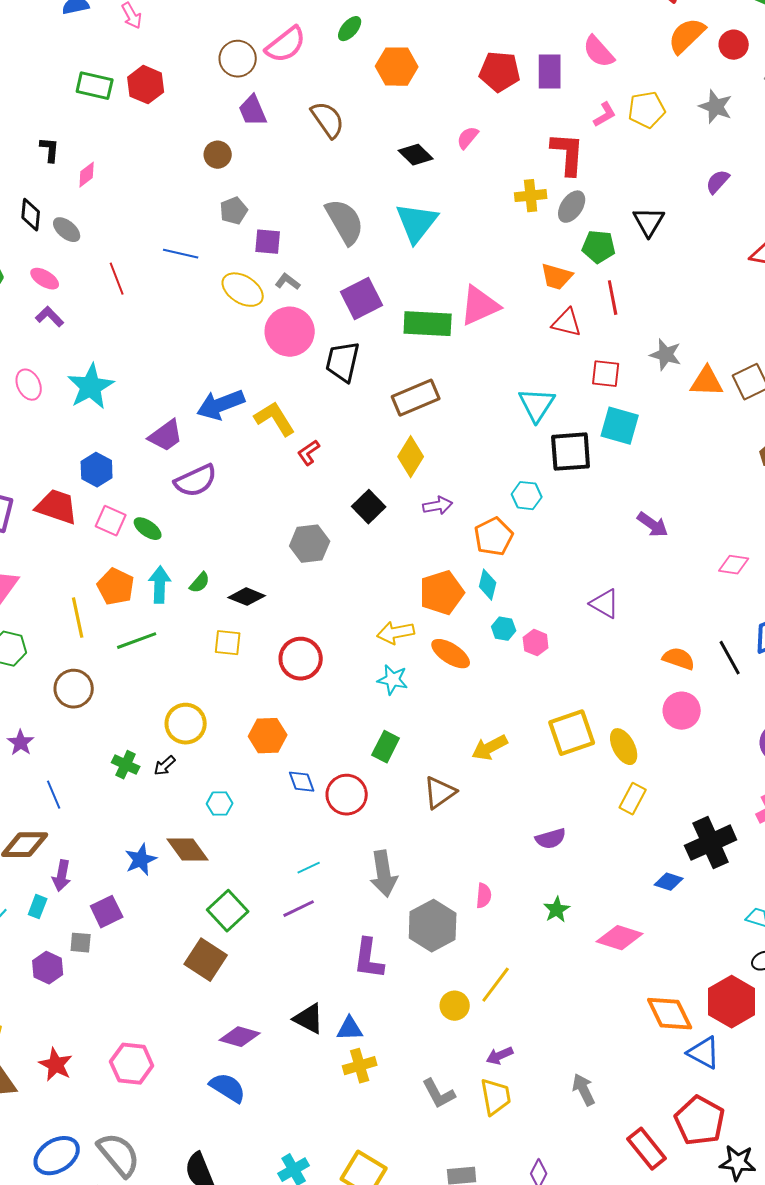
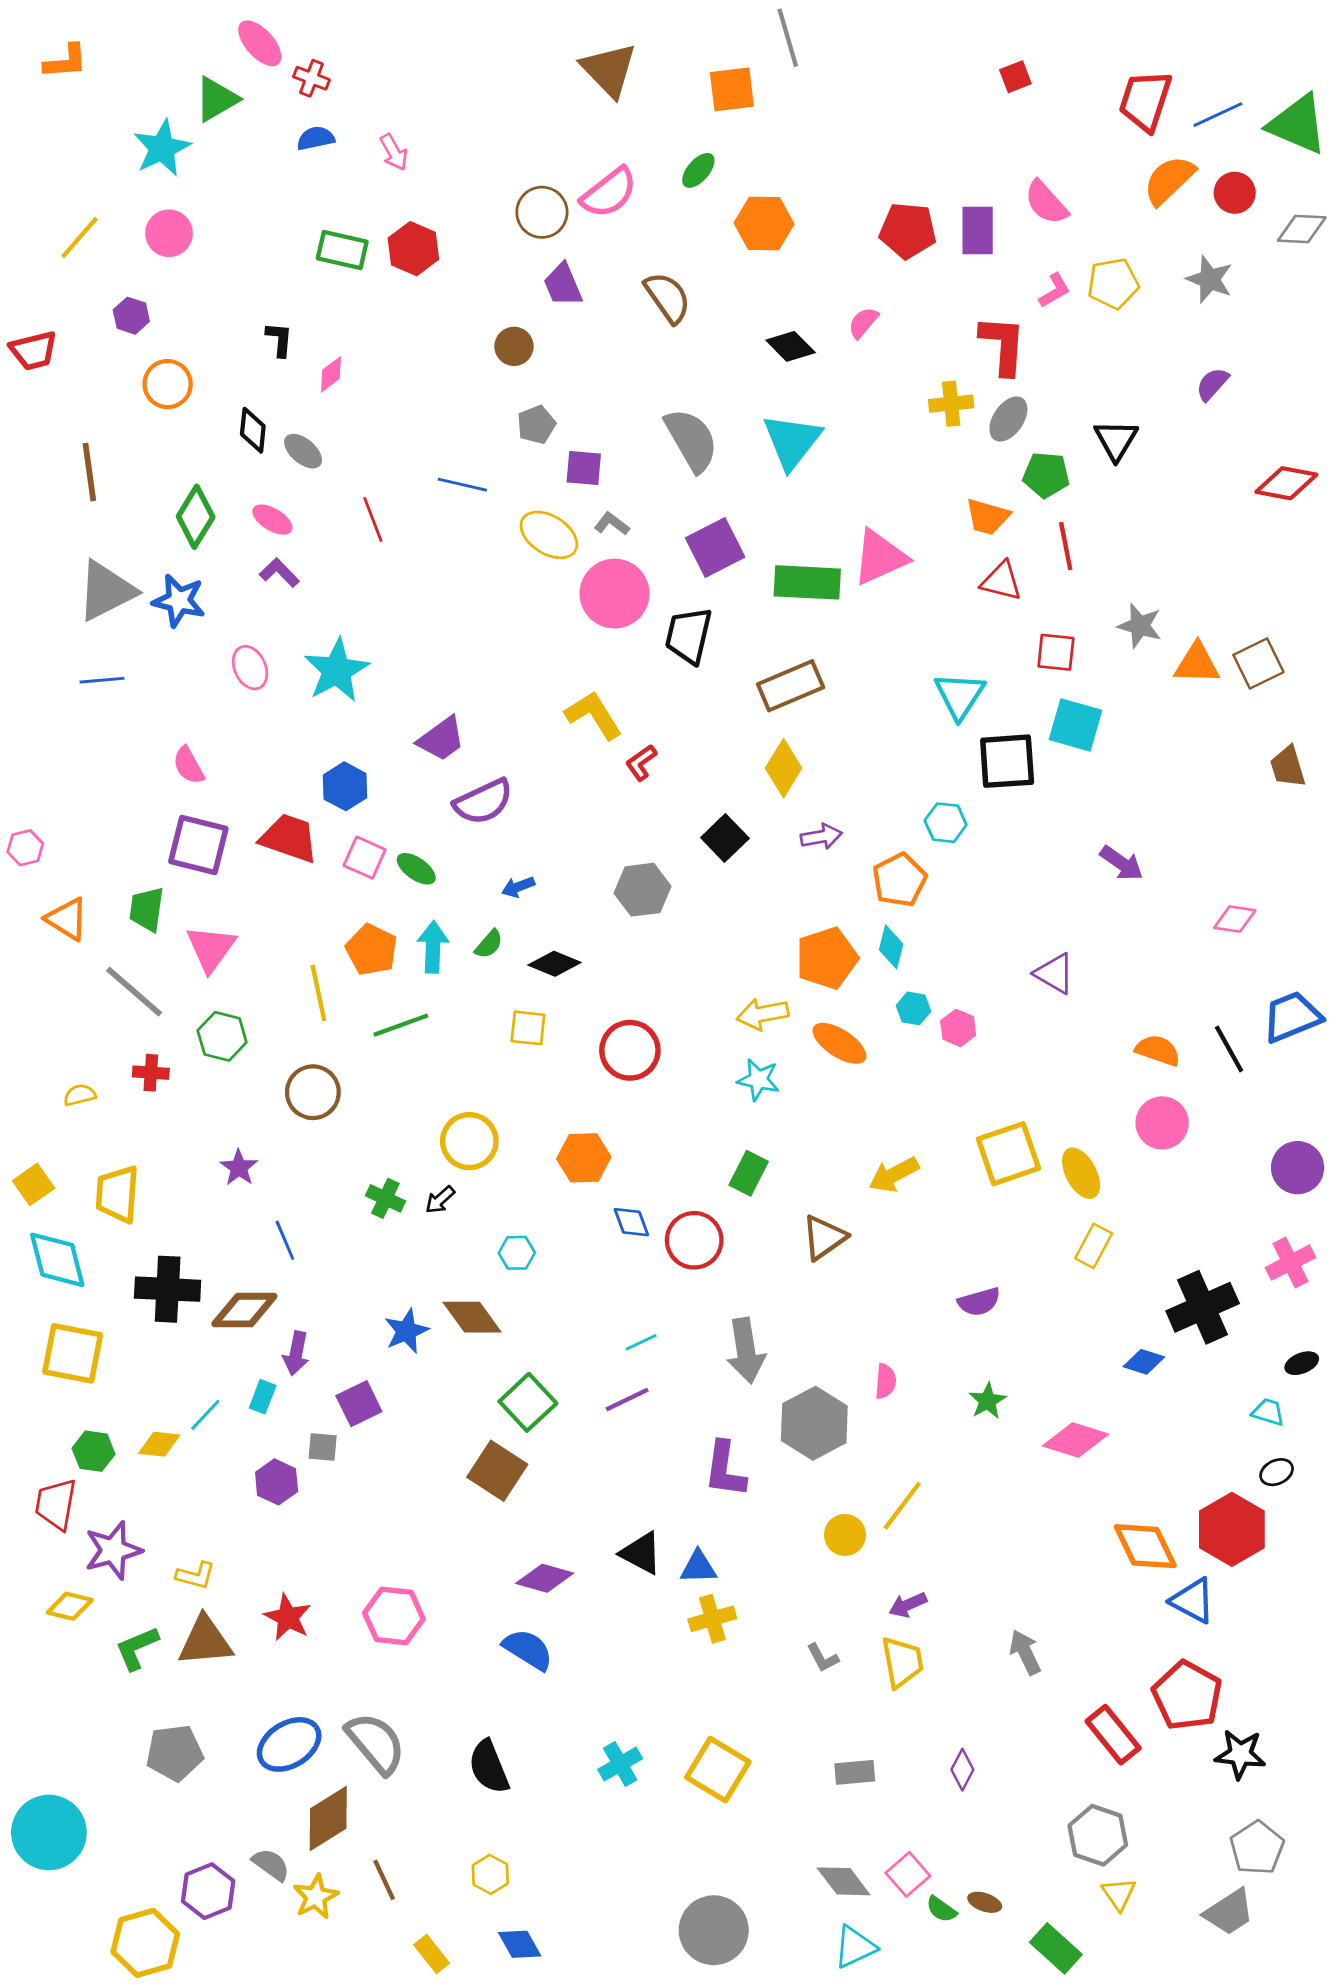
blue arrow: (221, 405) -> (518, 887), moved, size x0.5
gray L-shape: (439, 1094) -> (823, 1658), size x0.7

